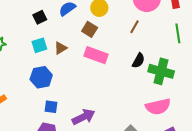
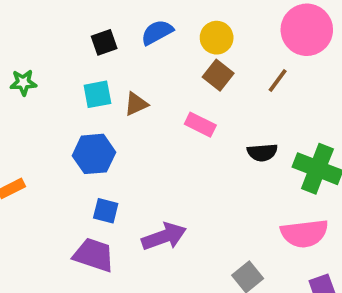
brown square: (90, 29) -> (218, 75), moved
pink rectangle: (96, 55) -> (200, 125), size x0.7
black semicircle: (138, 61) -> (262, 152), moved, turned 49

